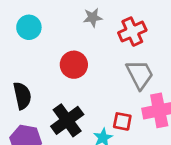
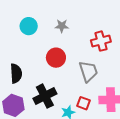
gray star: (93, 18) -> (62, 26), moved
gray trapezoid: (140, 74) -> (88, 71), moved

